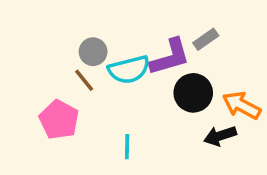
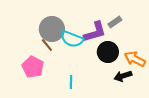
gray circle: (93, 52) -> (52, 29), size x1.6
cyan semicircle: (129, 70) -> (72, 39), turned 35

